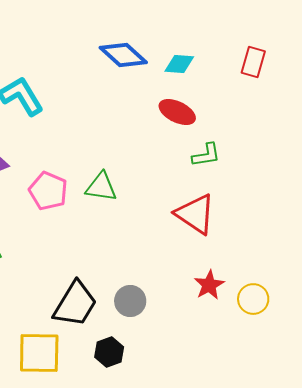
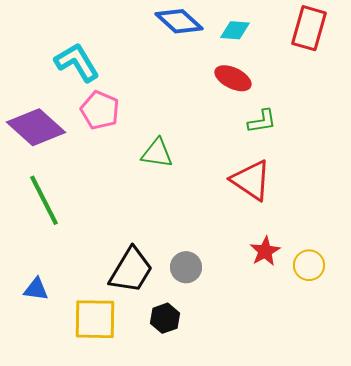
red rectangle: (253, 62) -> (309, 28), size x1.4
pink pentagon: (48, 191) -> (100, 110), moved

